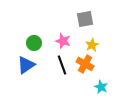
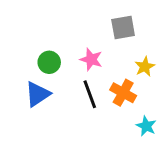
yellow star: (92, 45) -> (145, 67), moved

